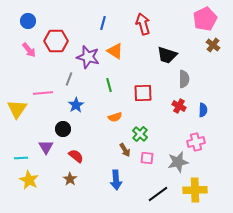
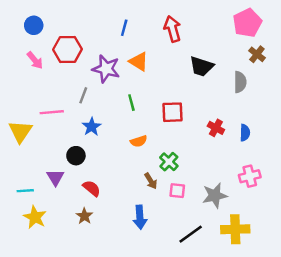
gray semicircle: (184, 79) -> (240, 82), moved
pink cross: (196, 142) -> (250, 176), moved

